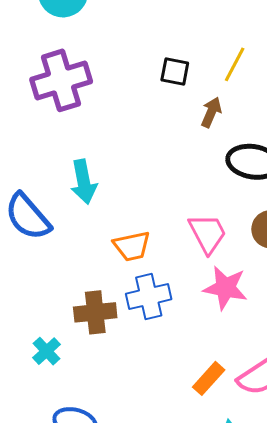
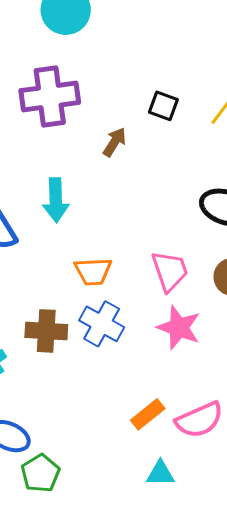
brown arrow: (211, 112) -> (115, 142), moved
blue cross: (149, 297) -> (102, 324), turned 33

